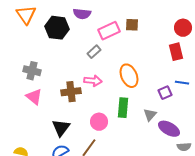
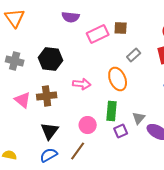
black hexagon: (57, 28) -> (51, 59), moved
gray rectangle: (94, 52) -> (134, 55), moved
gray cross: (32, 71) -> (15, 61), moved
brown cross: (71, 92) -> (47, 96), moved
purple square: (165, 93) -> (121, 131), moved

